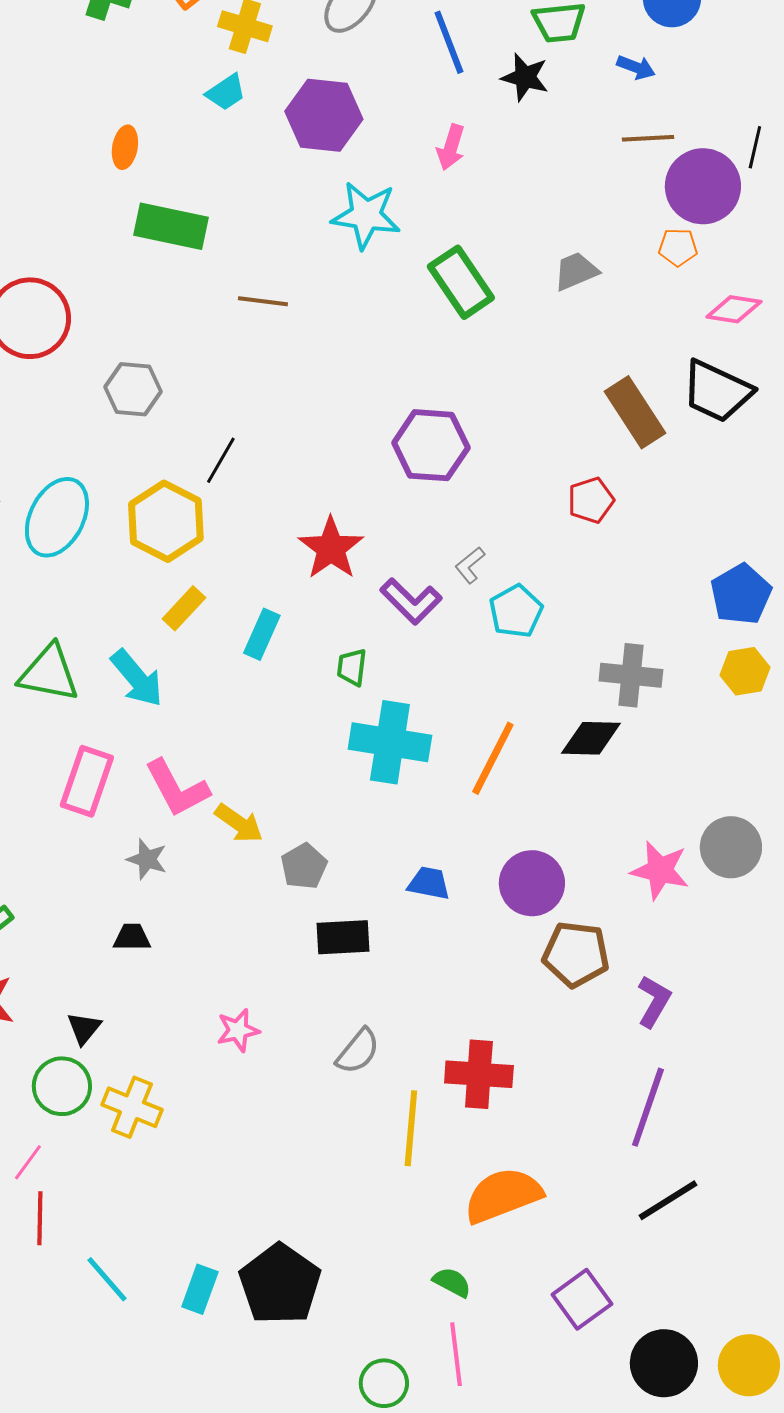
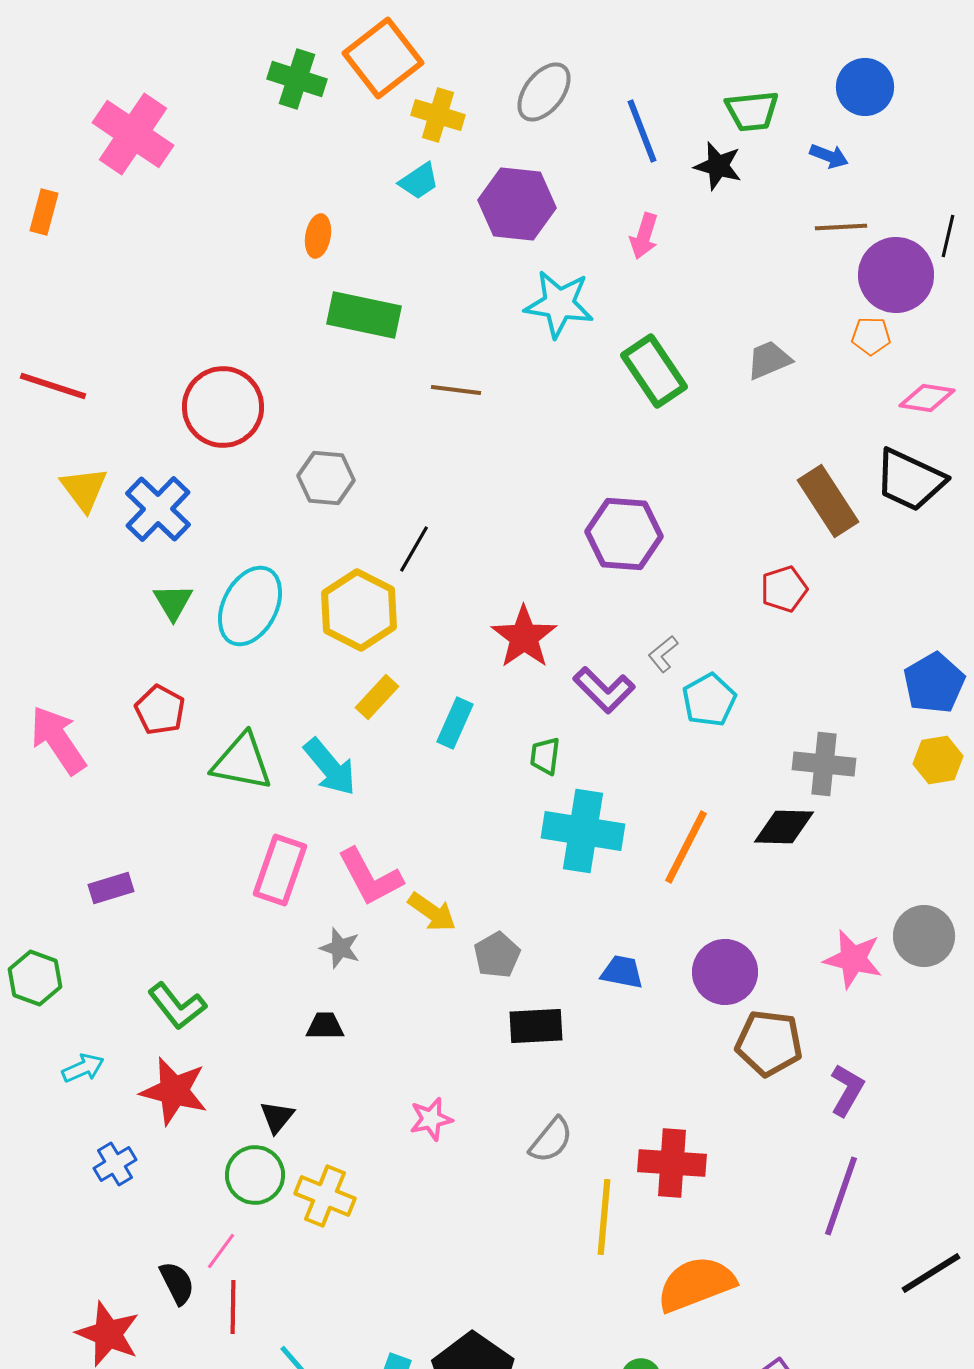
black line: (668, 1200) -> (931, 1273), moved

